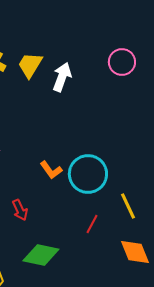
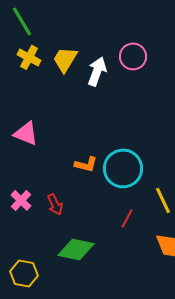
pink circle: (122, 62) -> (133, 56), moved
orange L-shape: (51, 170) -> (86, 164), turned -40

